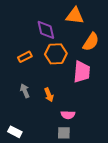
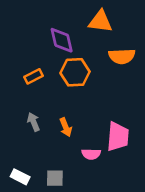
orange semicircle: (91, 42) -> (122, 56), turned 54
pink trapezoid: (82, 72) -> (118, 137), moved
gray square: (64, 133) -> (55, 178), moved

